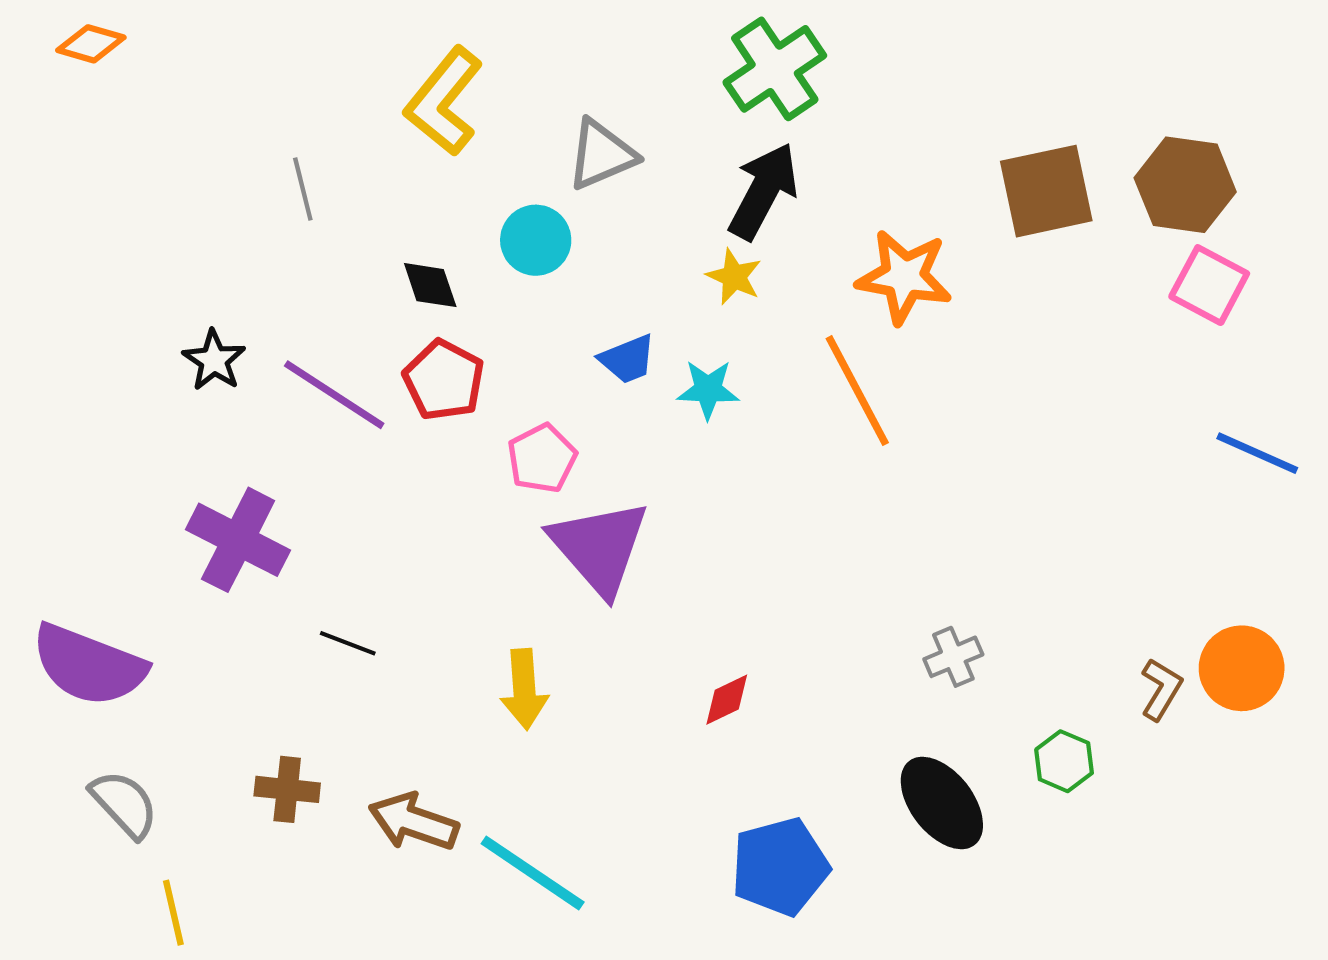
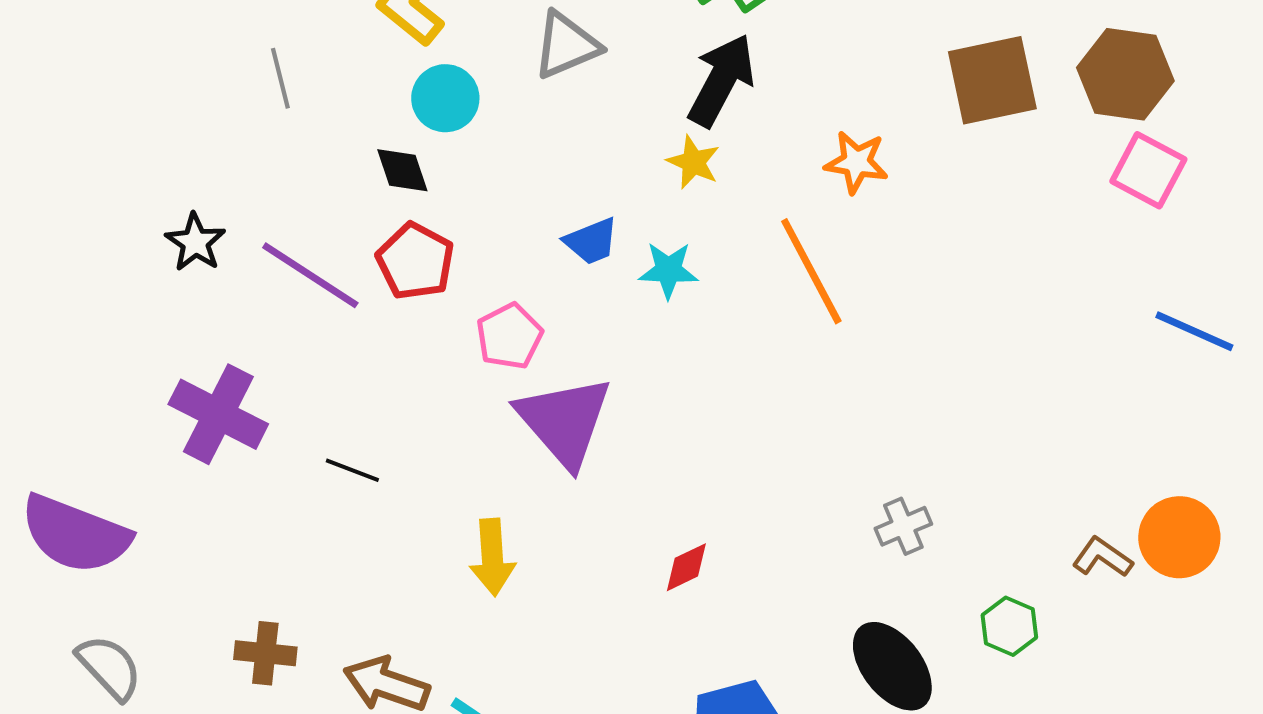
cyan circle: (536, 240) -> (445, 98), moved
orange star: (904, 277) -> (856, 162), size x0.7
black line: (348, 643) -> (352, 470), moved
brown L-shape: (1161, 689) -> (1102, 557), turned -86

